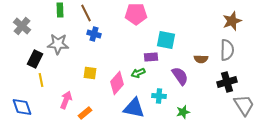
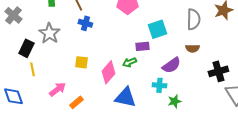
cyan square: (166, 40) -> (157, 29), turned -30
gray star: (58, 44) -> (49, 33), turned 30
gray semicircle: (227, 50) -> (193, 19), moved
purple semicircle: (180, 76) -> (171, 65), turned 90
cyan cross: (159, 96) -> (159, 85), moved
pink arrow: (66, 100) -> (57, 89), turned 30

